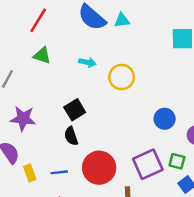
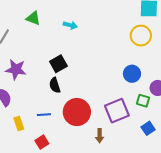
yellow circle: (122, 77) -> (141, 36), moved
green square: (177, 161) -> (143, 101), moved
yellow rectangle: (30, 173) -> (19, 123), moved

